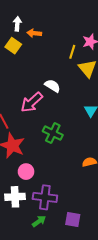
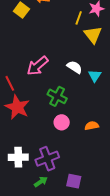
white semicircle: (52, 86) -> (75, 67), moved
pink circle: (26, 172) -> (62, 122), moved
purple cross: (45, 197) -> (47, 159), turned -30

